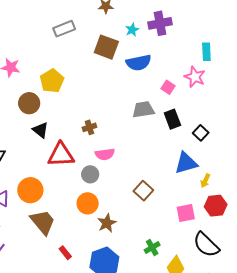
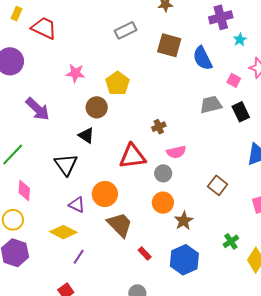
cyan star: (132, 30) -> (240, 40), moved
blue semicircle: (139, 63) -> (203, 58), turned 80
black triangle: (41, 130) -> (86, 135), moved

